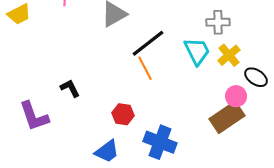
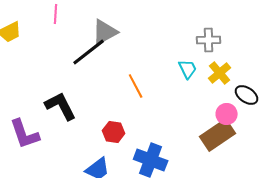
black line: (148, 43) -> (89, 52), moved
cyan trapezoid: (197, 51) -> (188, 69), size x0.7
black L-shape: (70, 88) -> (61, 106), size x1.6

